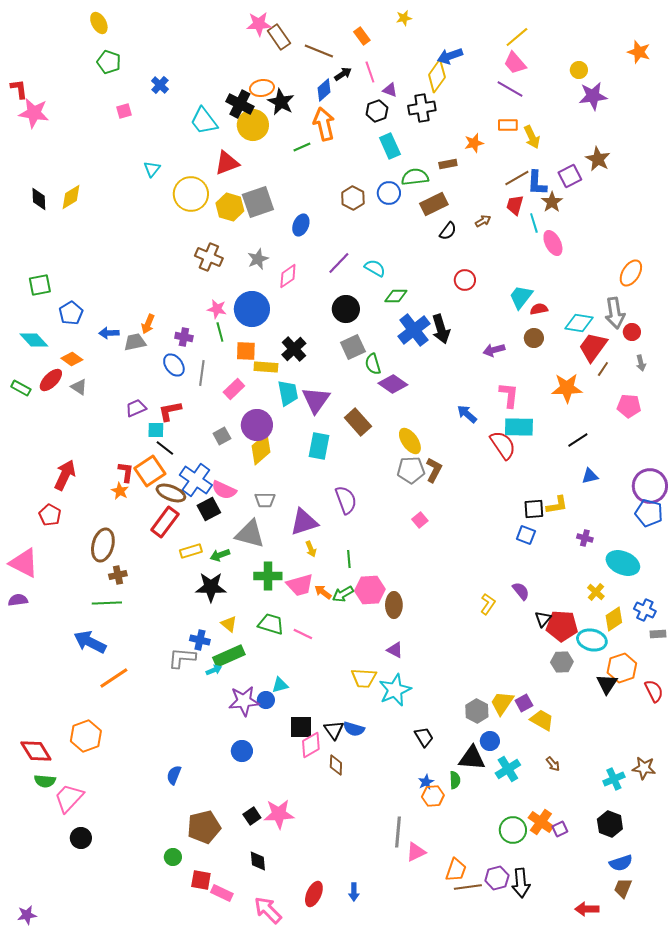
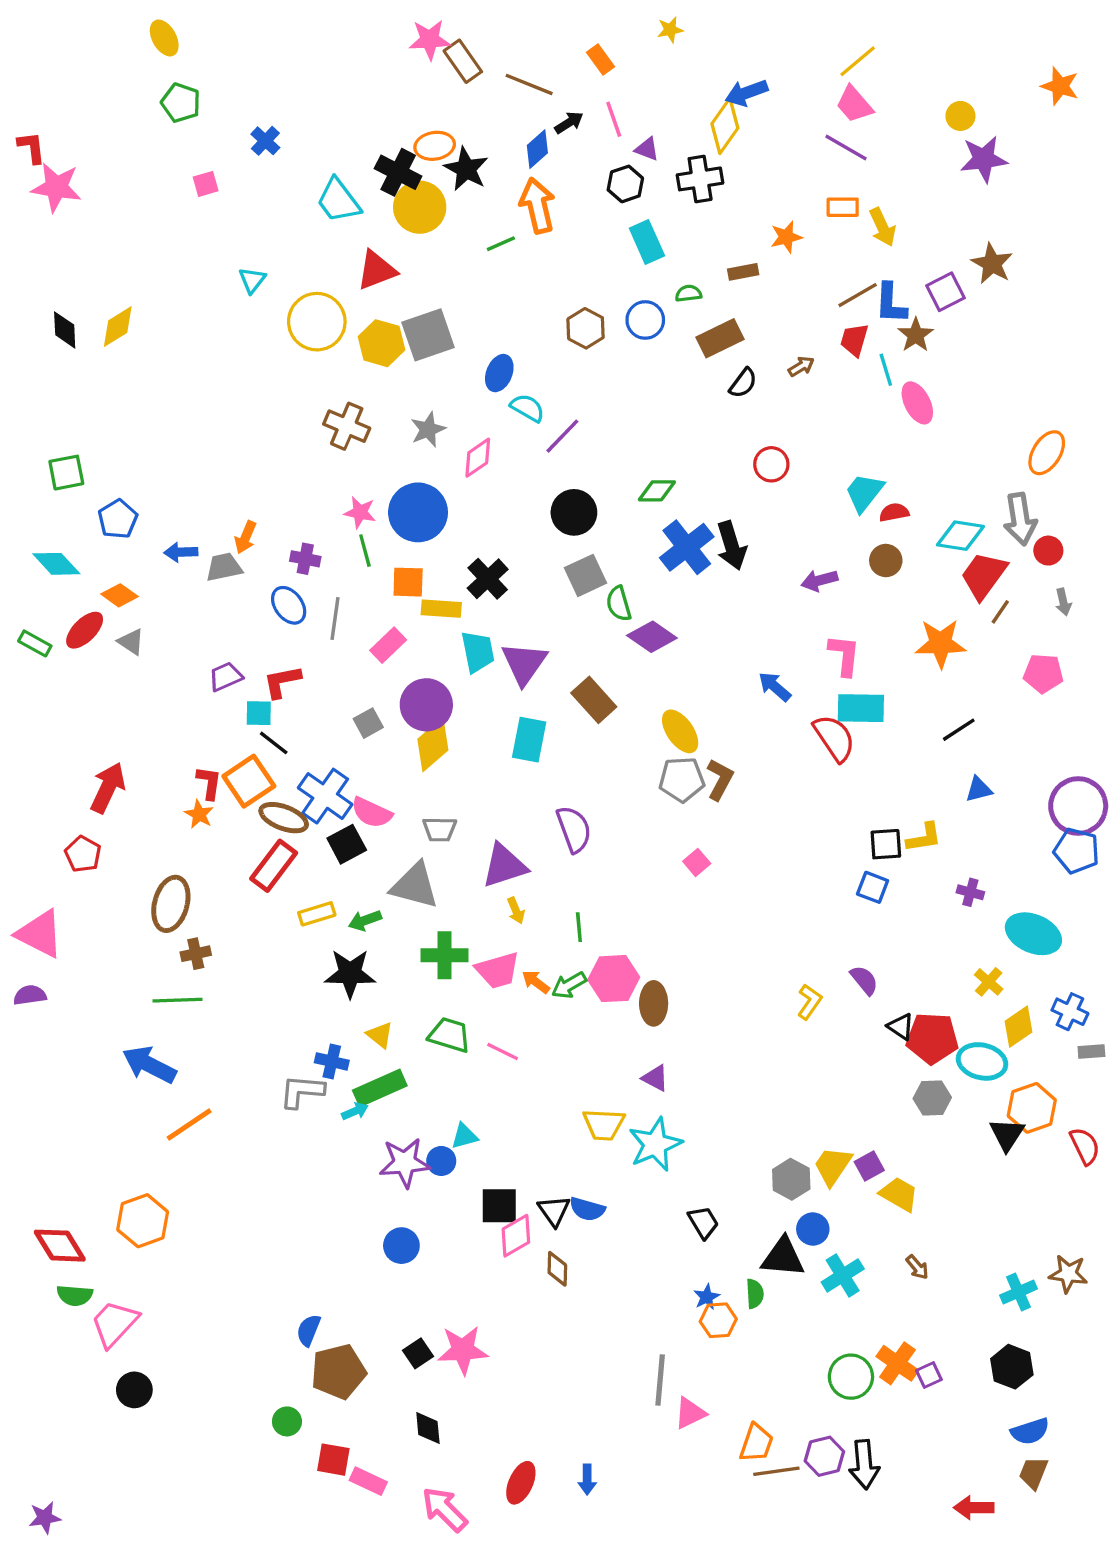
green semicircle: (415, 177) -> (688, 293), size x0.6
cyan semicircle: (375, 268) -> (527, 408), moved
black triangle: (543, 619) -> (901, 1027), turned -36
blue semicircle: (174, 775) -> (309, 1330), moved

